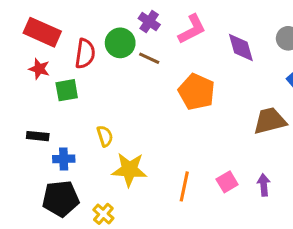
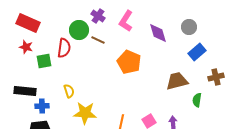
pink L-shape: (192, 29) -> (126, 21), turned 150
red semicircle: (85, 54) -> (64, 48), moved
black rectangle: (38, 136) -> (25, 91), size x1.5

